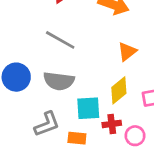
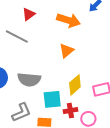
gray line: (60, 40) -> (17, 37), moved
orange triangle: (127, 52) -> (66, 51), moved

